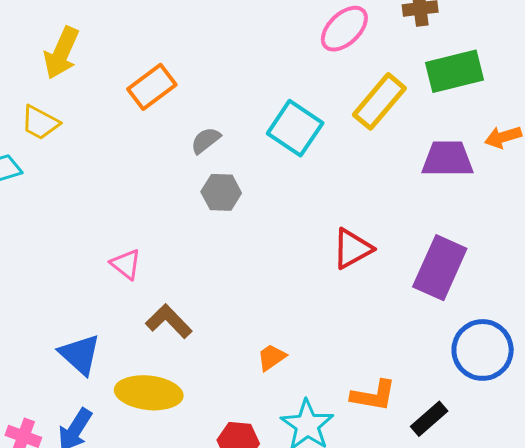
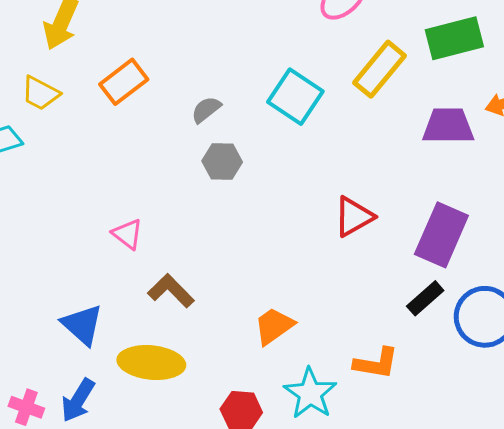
orange rectangle: (152, 87) -> (124, 82), moved
orange trapezoid: (272, 357) -> (274, 326), size x1.4
black rectangle: (429, 419) -> (425, 298), moved

